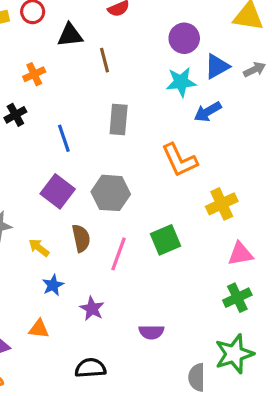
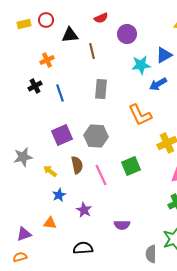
purple circle: (184, 38) -> (127, 34), moved
blue line: (64, 138) -> (60, 93), moved
purple square: (58, 191) -> (62, 135), turned 30
pink line: (119, 254) -> (101, 175), turned -45

